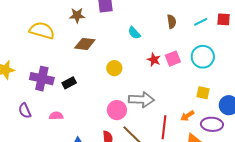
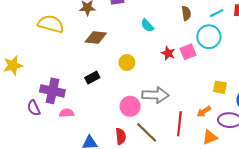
cyan circle: (203, 57) -> (209, 37), moved
purple cross: (42, 79) -> (52, 91), moved
black rectangle: (69, 83) -> (92, 78), moved

